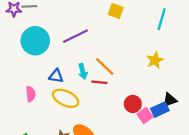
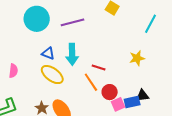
orange line: (105, 67) -> (91, 82), moved
cyan arrow: (83, 71) -> (72, 54), size x1.5
red line: (99, 82) -> (99, 68), moved
pink semicircle: (31, 94) -> (13, 71), moved

